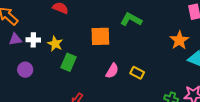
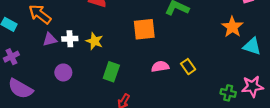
green rectangle: (68, 62) -> (111, 72), moved
pink semicircle: (112, 71) -> (160, 67), turned -126
yellow rectangle: (137, 73) -> (188, 67), turned 32

